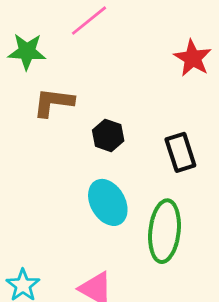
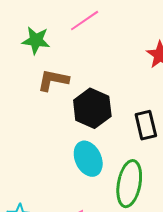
black hexagon: (108, 135) -> (92, 108), size x1.6

